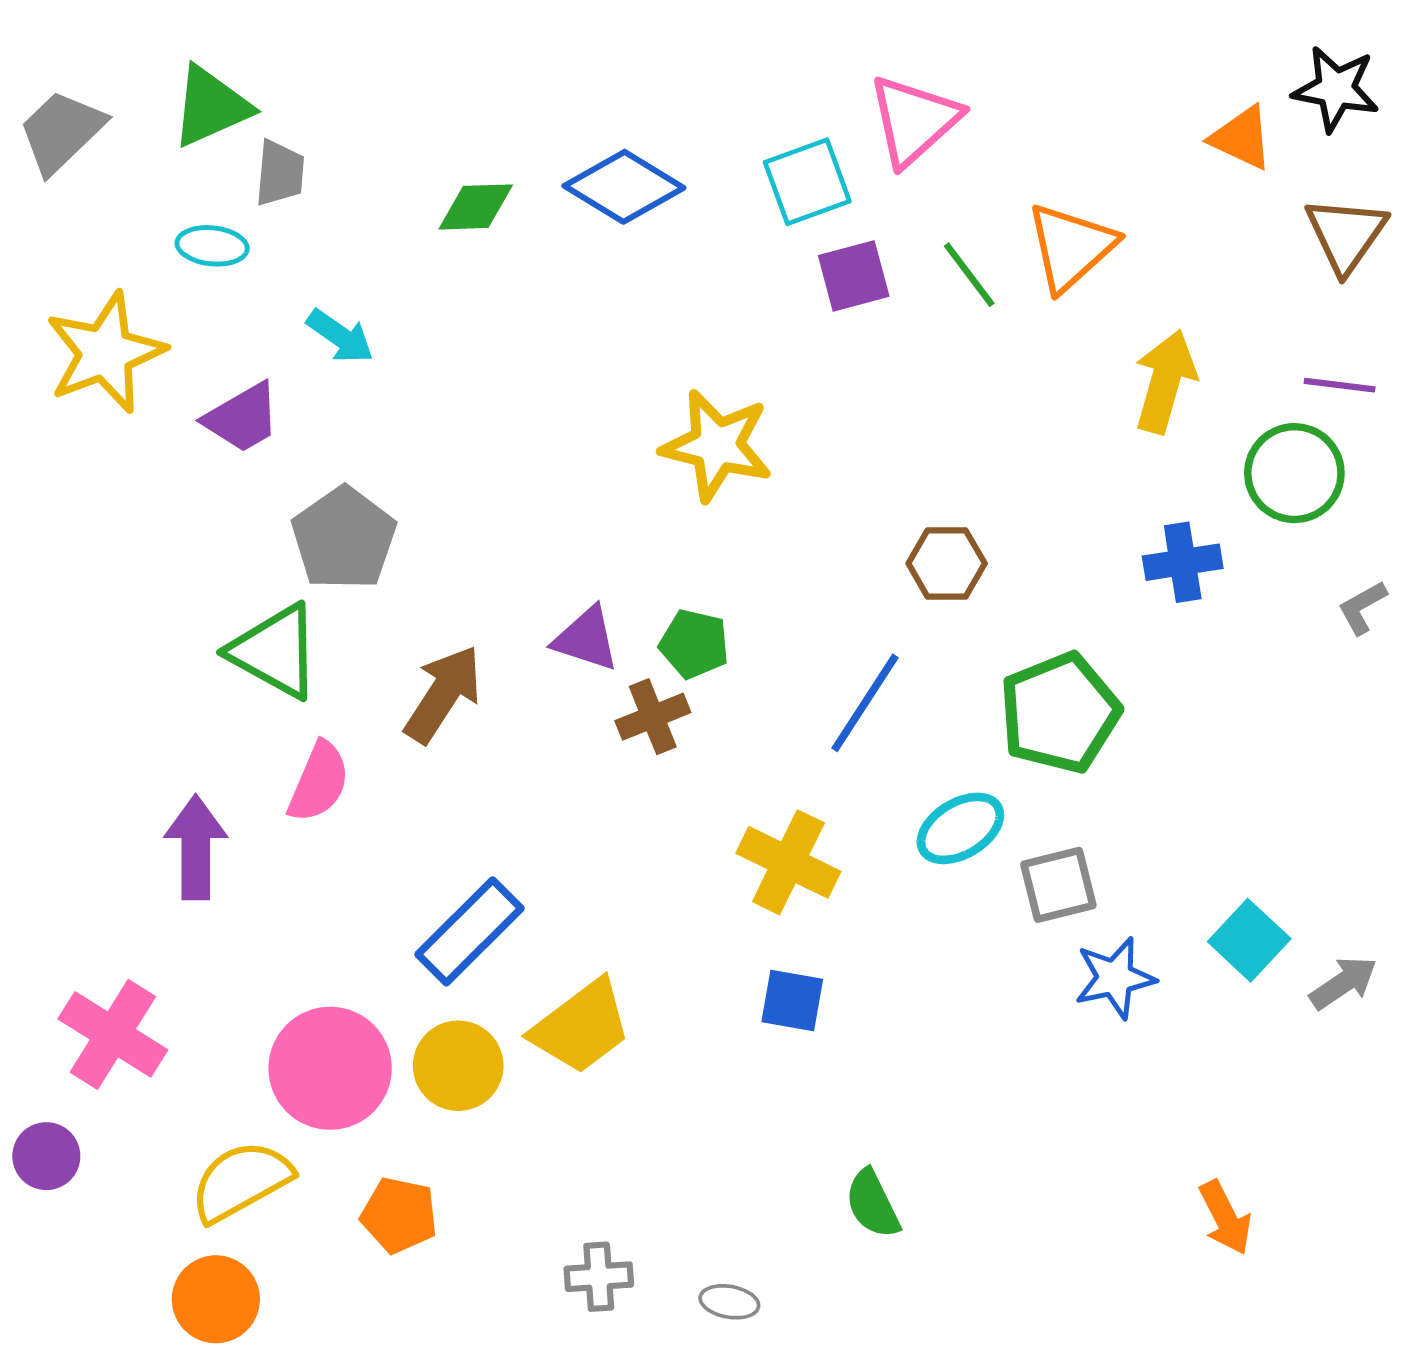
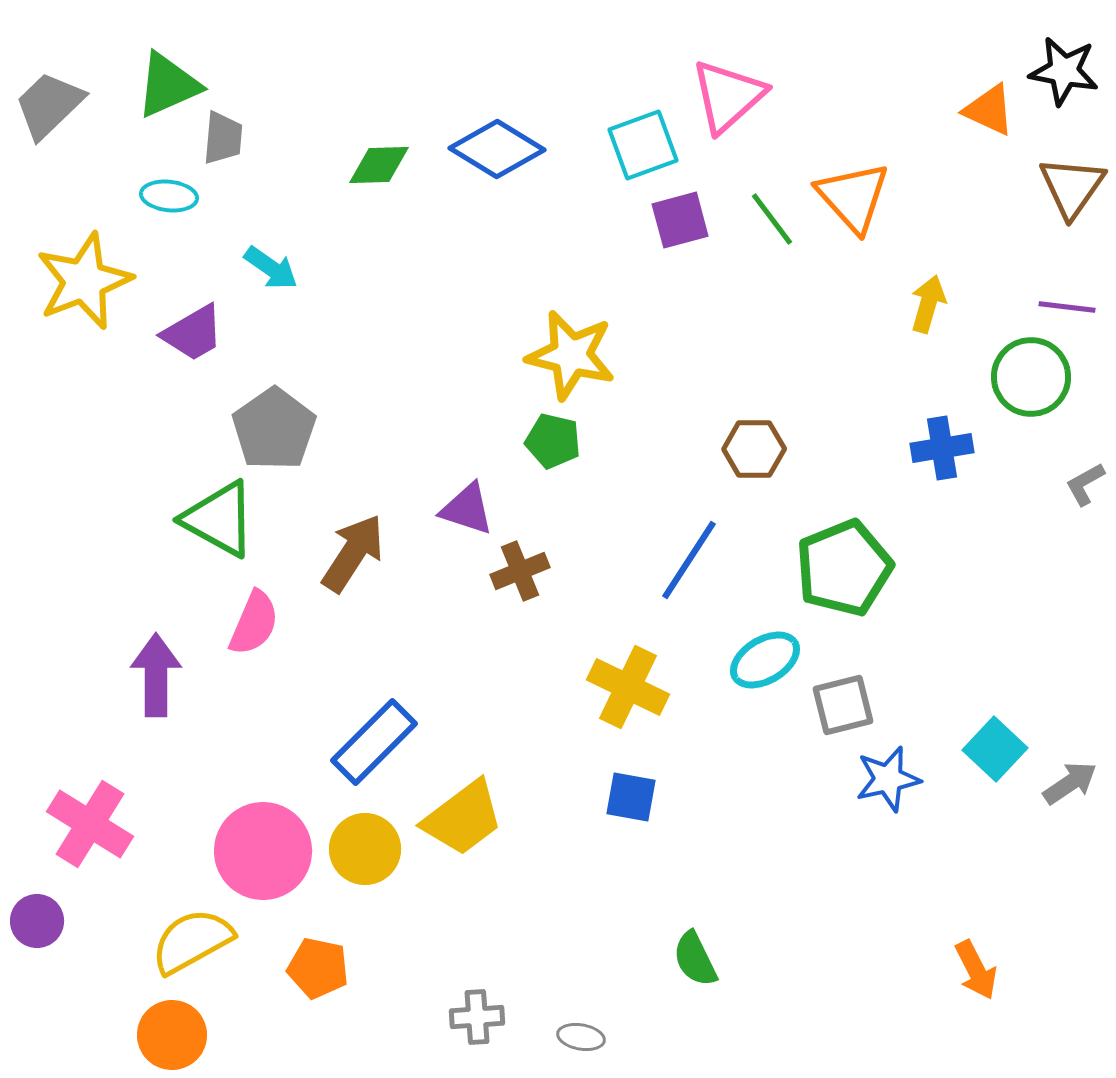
orange triangle: (1071, 247) -> (853, 197), turned -30
yellow arrow: (1165, 381) -> (928, 304), size x0.7
green pentagon: (694, 644) -> (553, 441), moved

